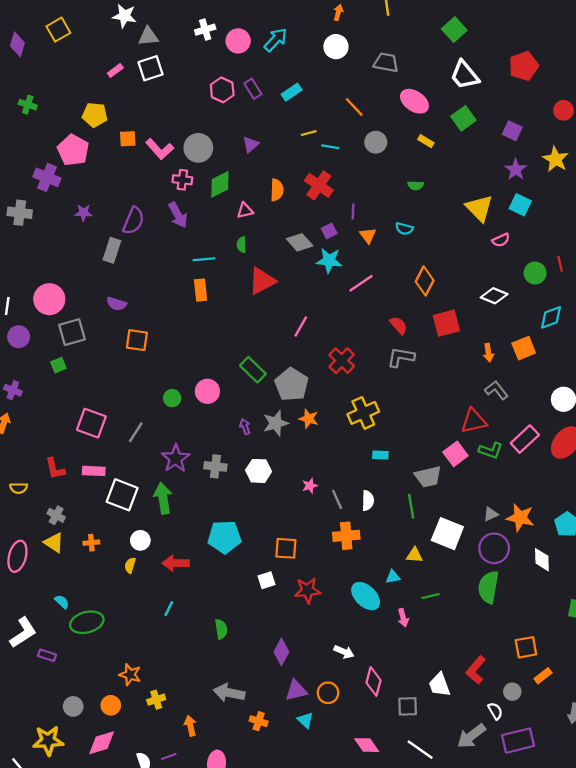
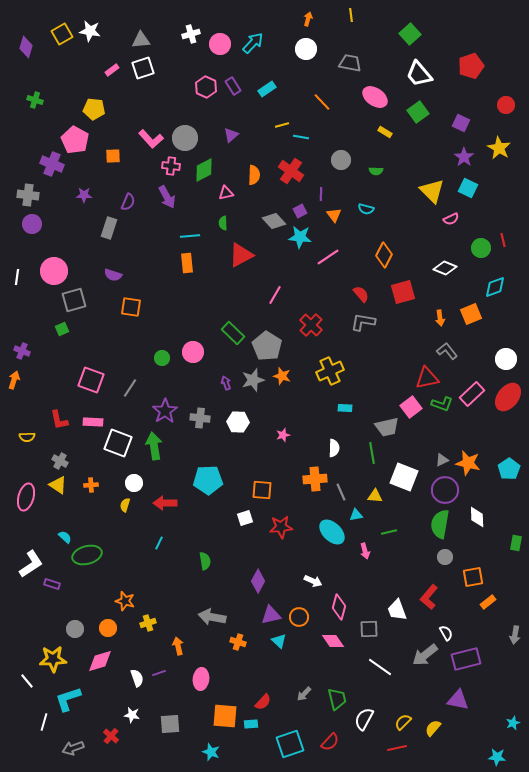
white star: (124, 16) -> (90, 31), moved
orange square: (128, 139) -> (113, 156), moved
gray circle: (376, 142) -> (341, 160), moved
purple semicircle: (133, 221) -> (128, 202), size x0.7
purple circle: (19, 337) -> (32, 224), moved
gray line: (337, 499) -> (341, 492), moved
white diamond: (542, 560) -> (477, 517), moved
gray circle: (512, 692) -> (445, 557), moved
pink diamond: (367, 745) -> (333, 641), moved

